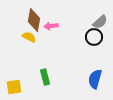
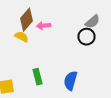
brown diamond: (34, 20) -> (26, 20), turned 30
blue semicircle: (95, 79) -> (70, 81), moved

